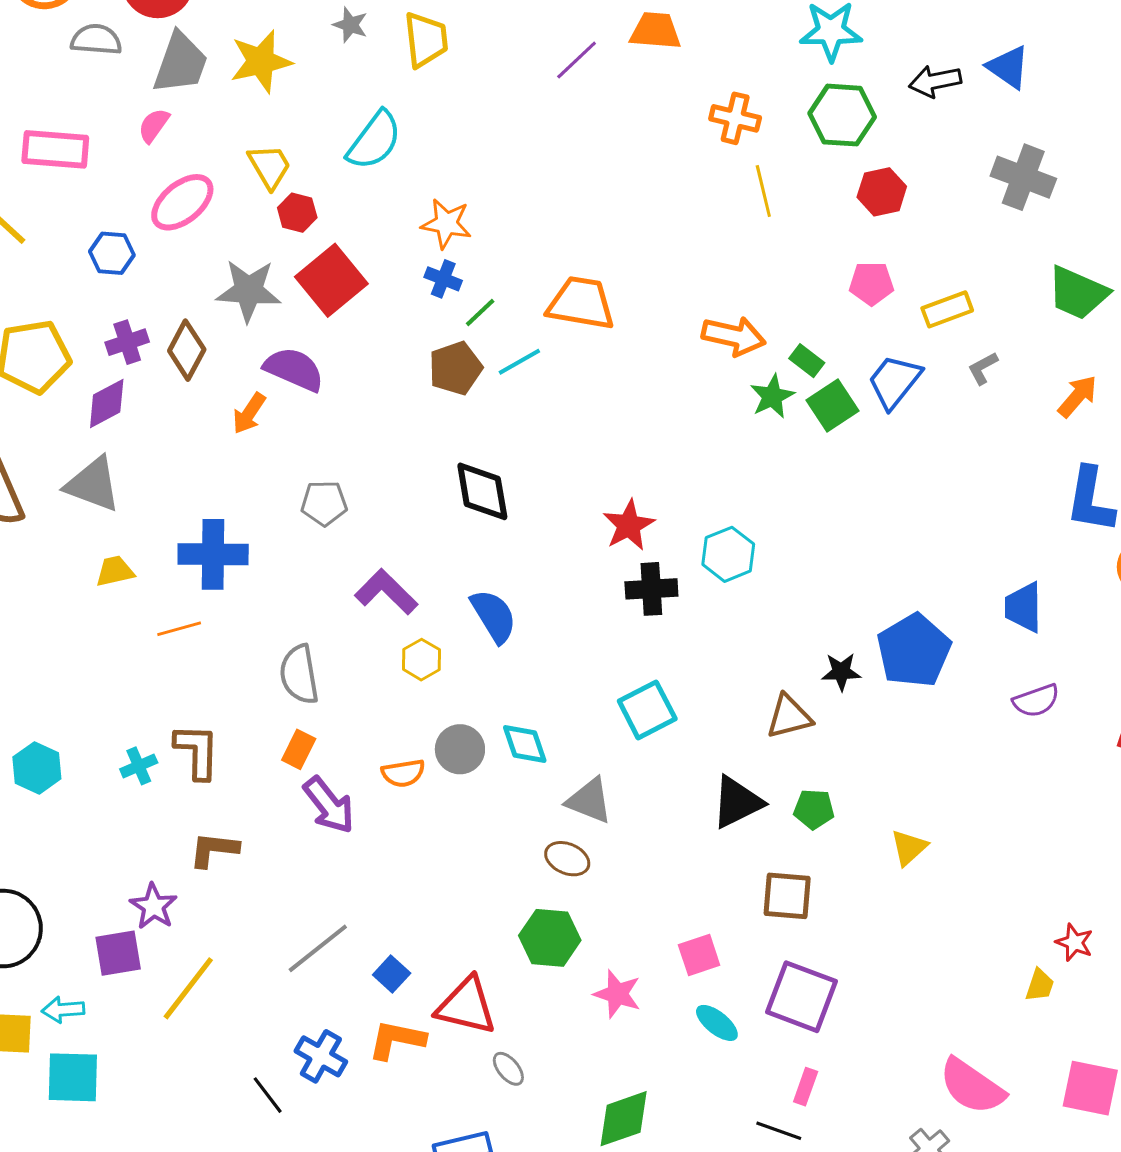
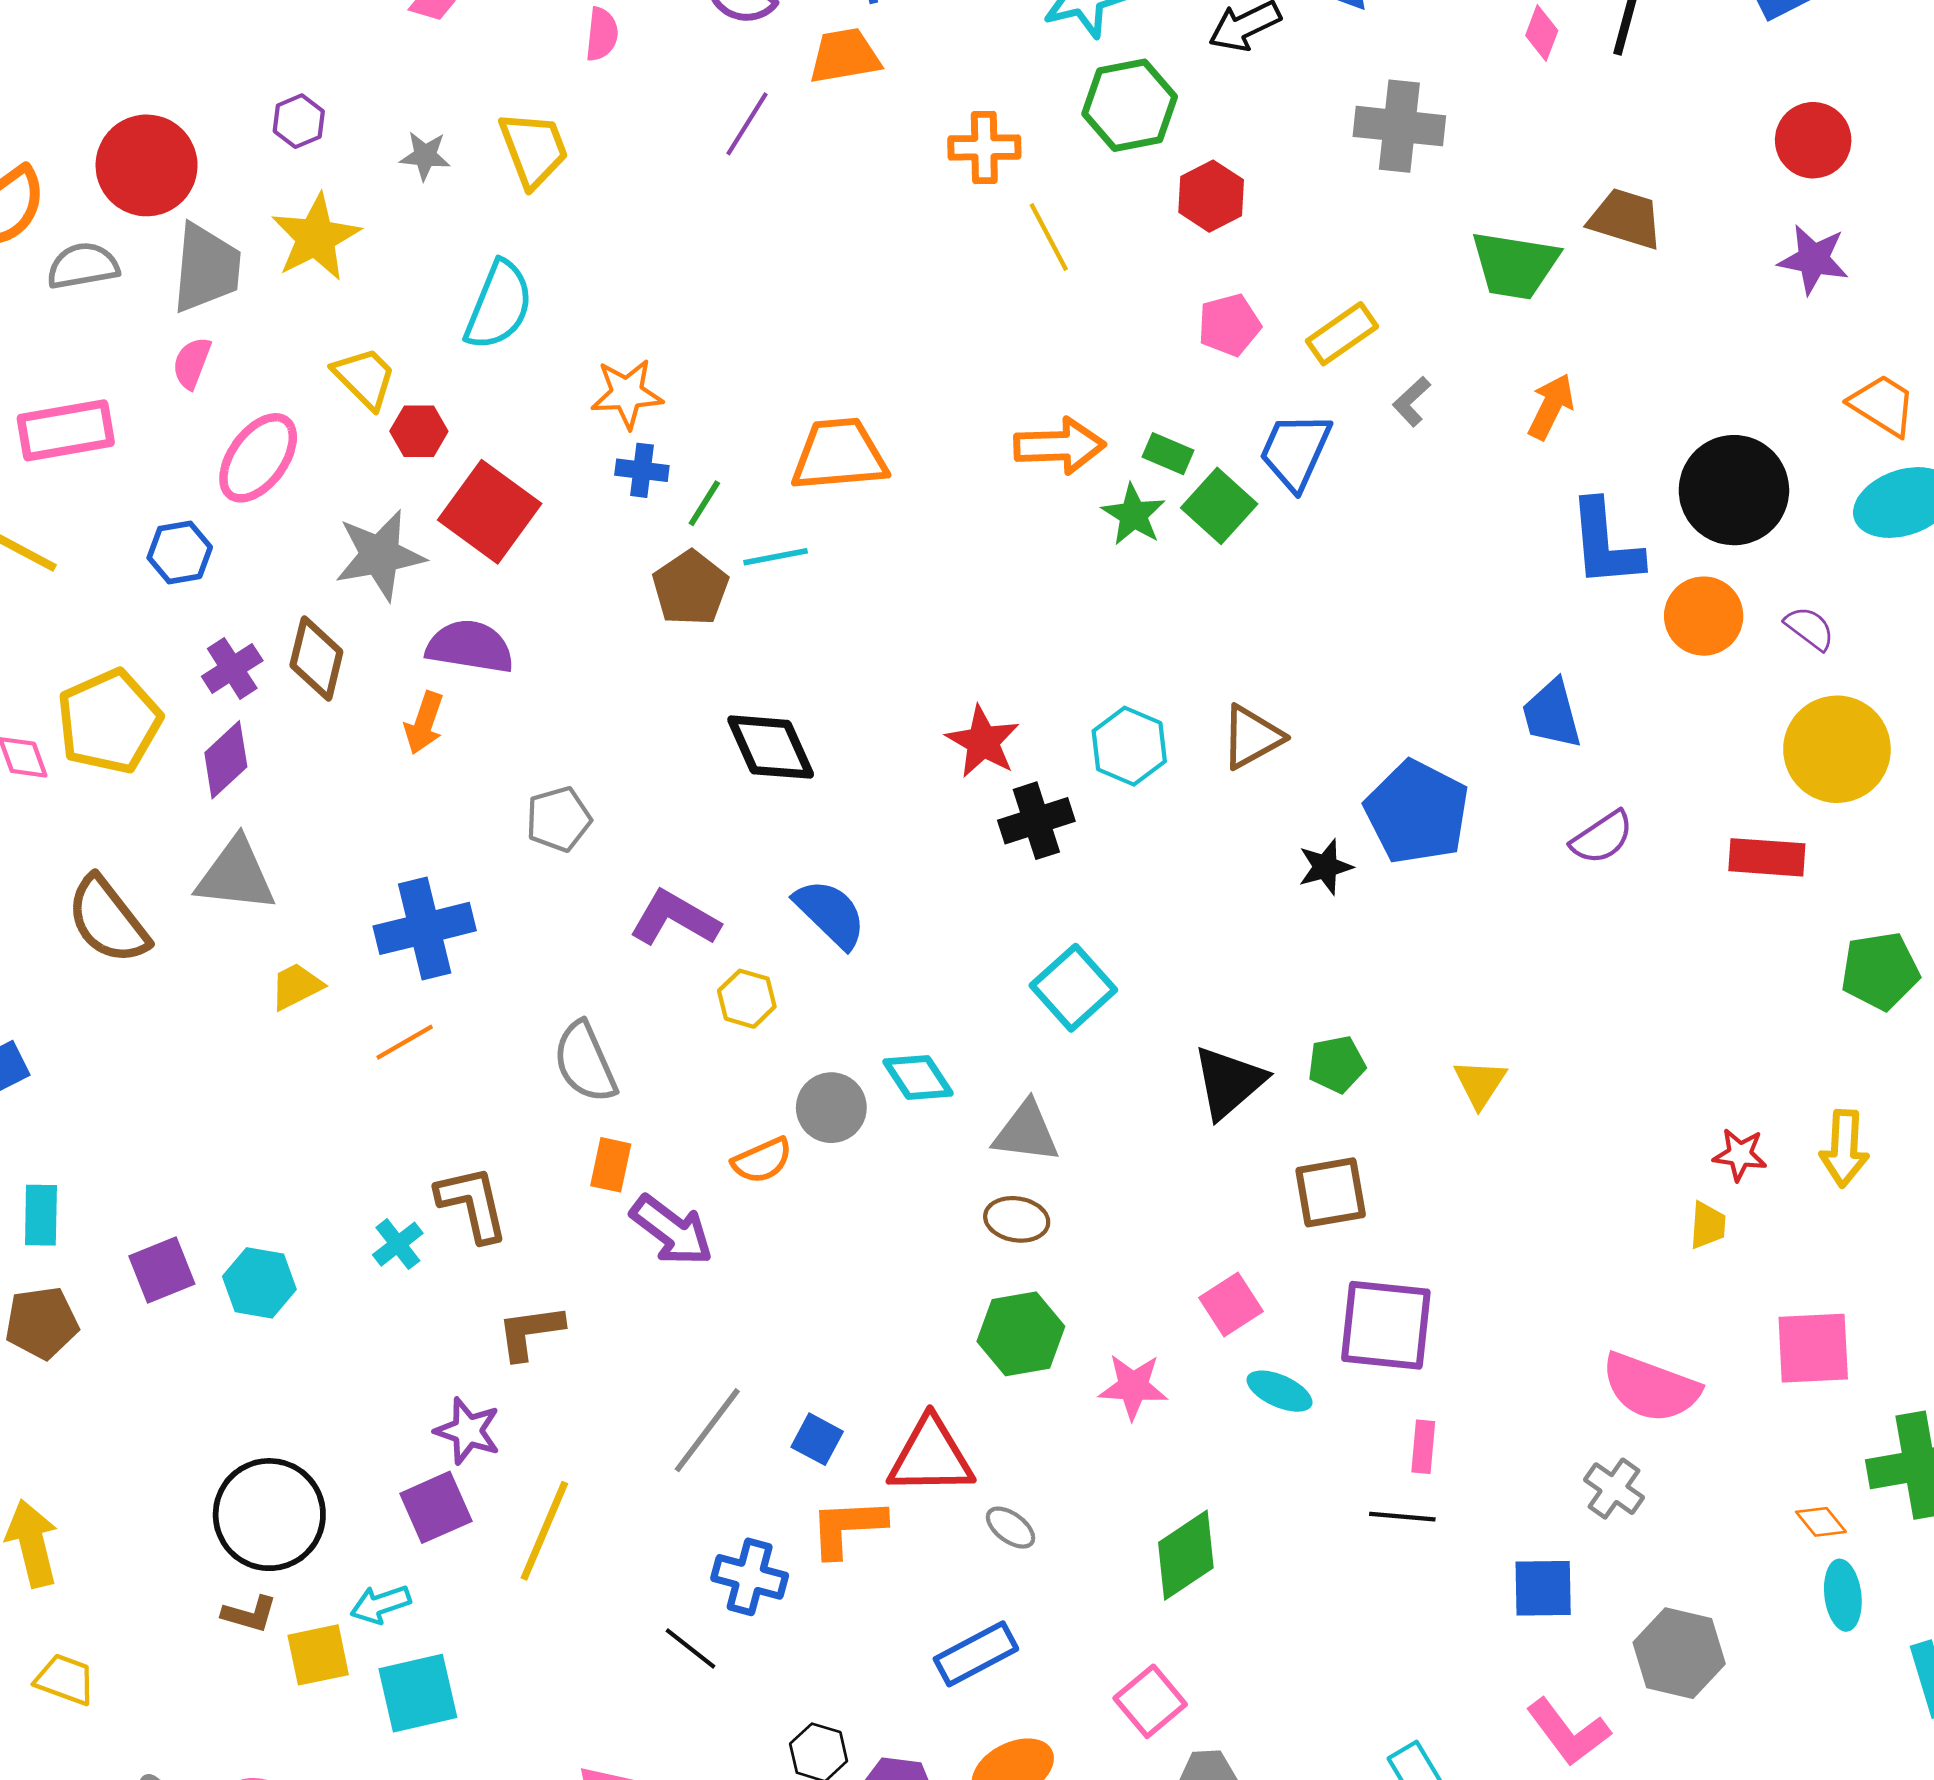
cyan line: (519, 362) -> (776, 557), turned 33
brown triangle: (789, 717) -> (1252, 737), moved

